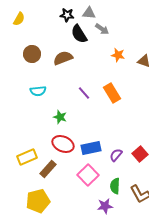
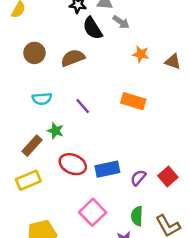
purple line: (84, 93) -> (83, 106), moved
orange rectangle: (112, 93) -> (133, 101), turned -42
green star: (60, 117) -> (55, 131), moved
brown rectangle: (48, 169) -> (32, 146), moved
pink square: (88, 175) -> (93, 212), moved

